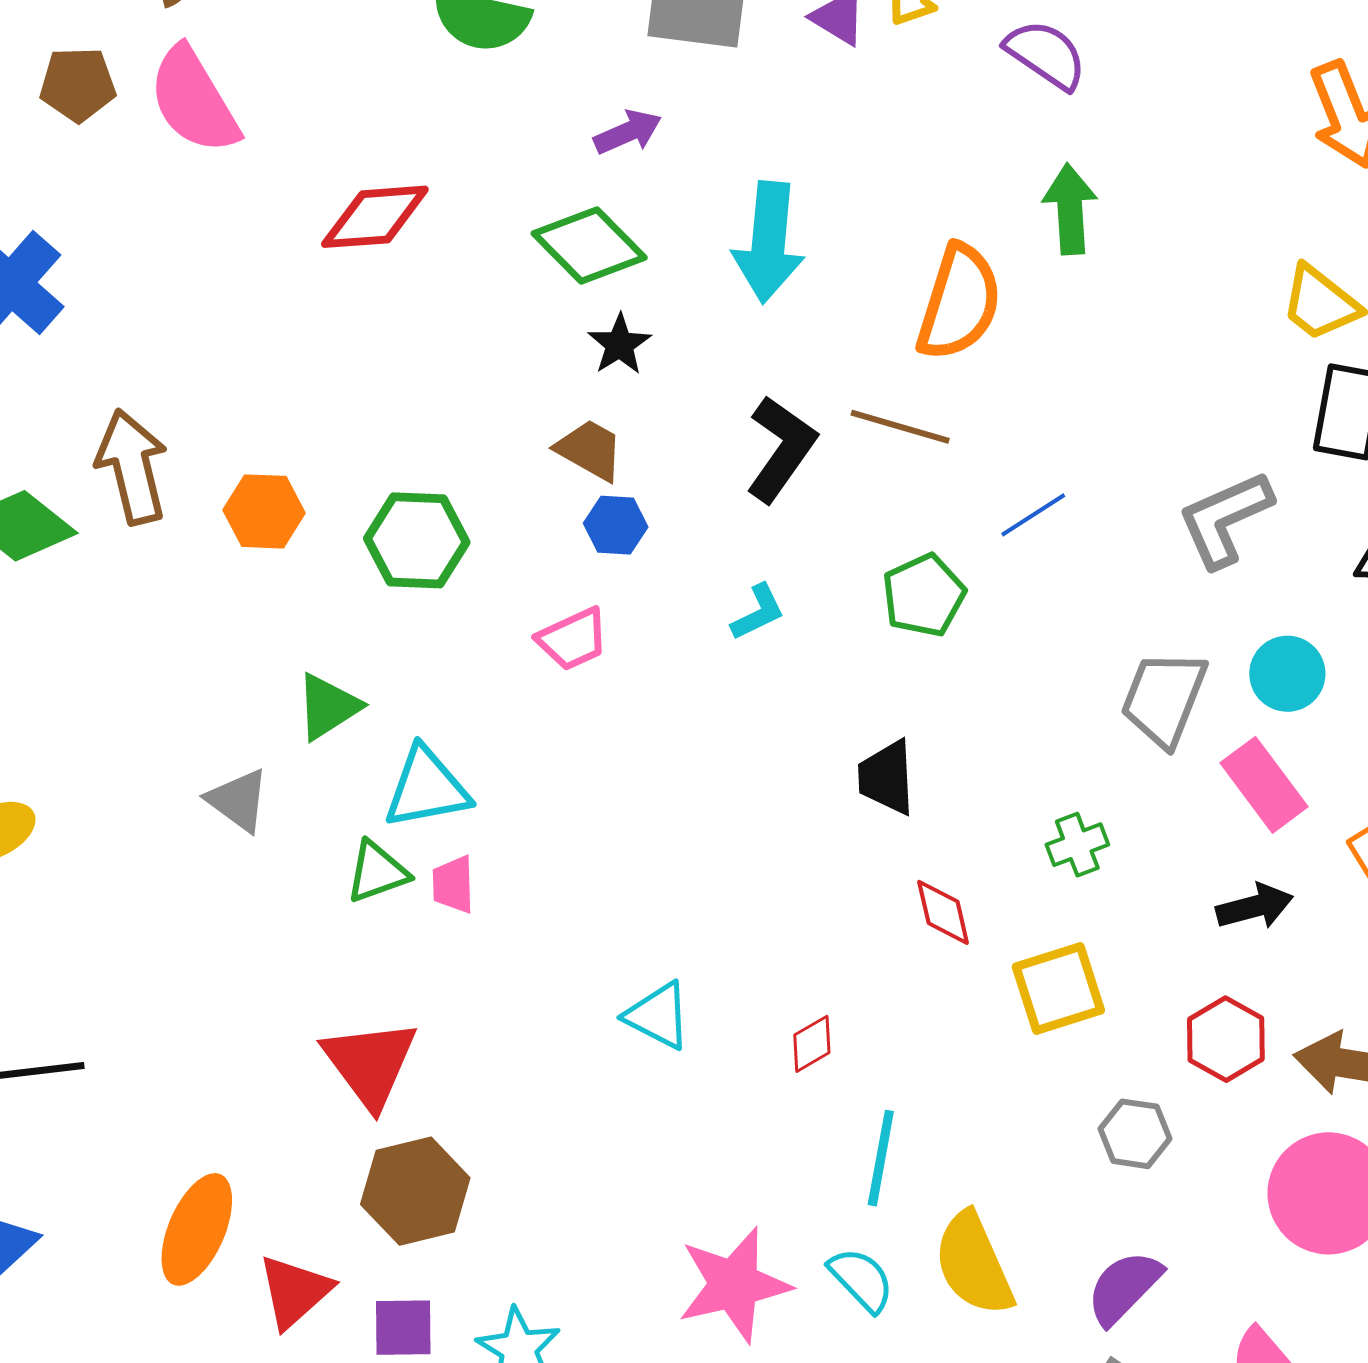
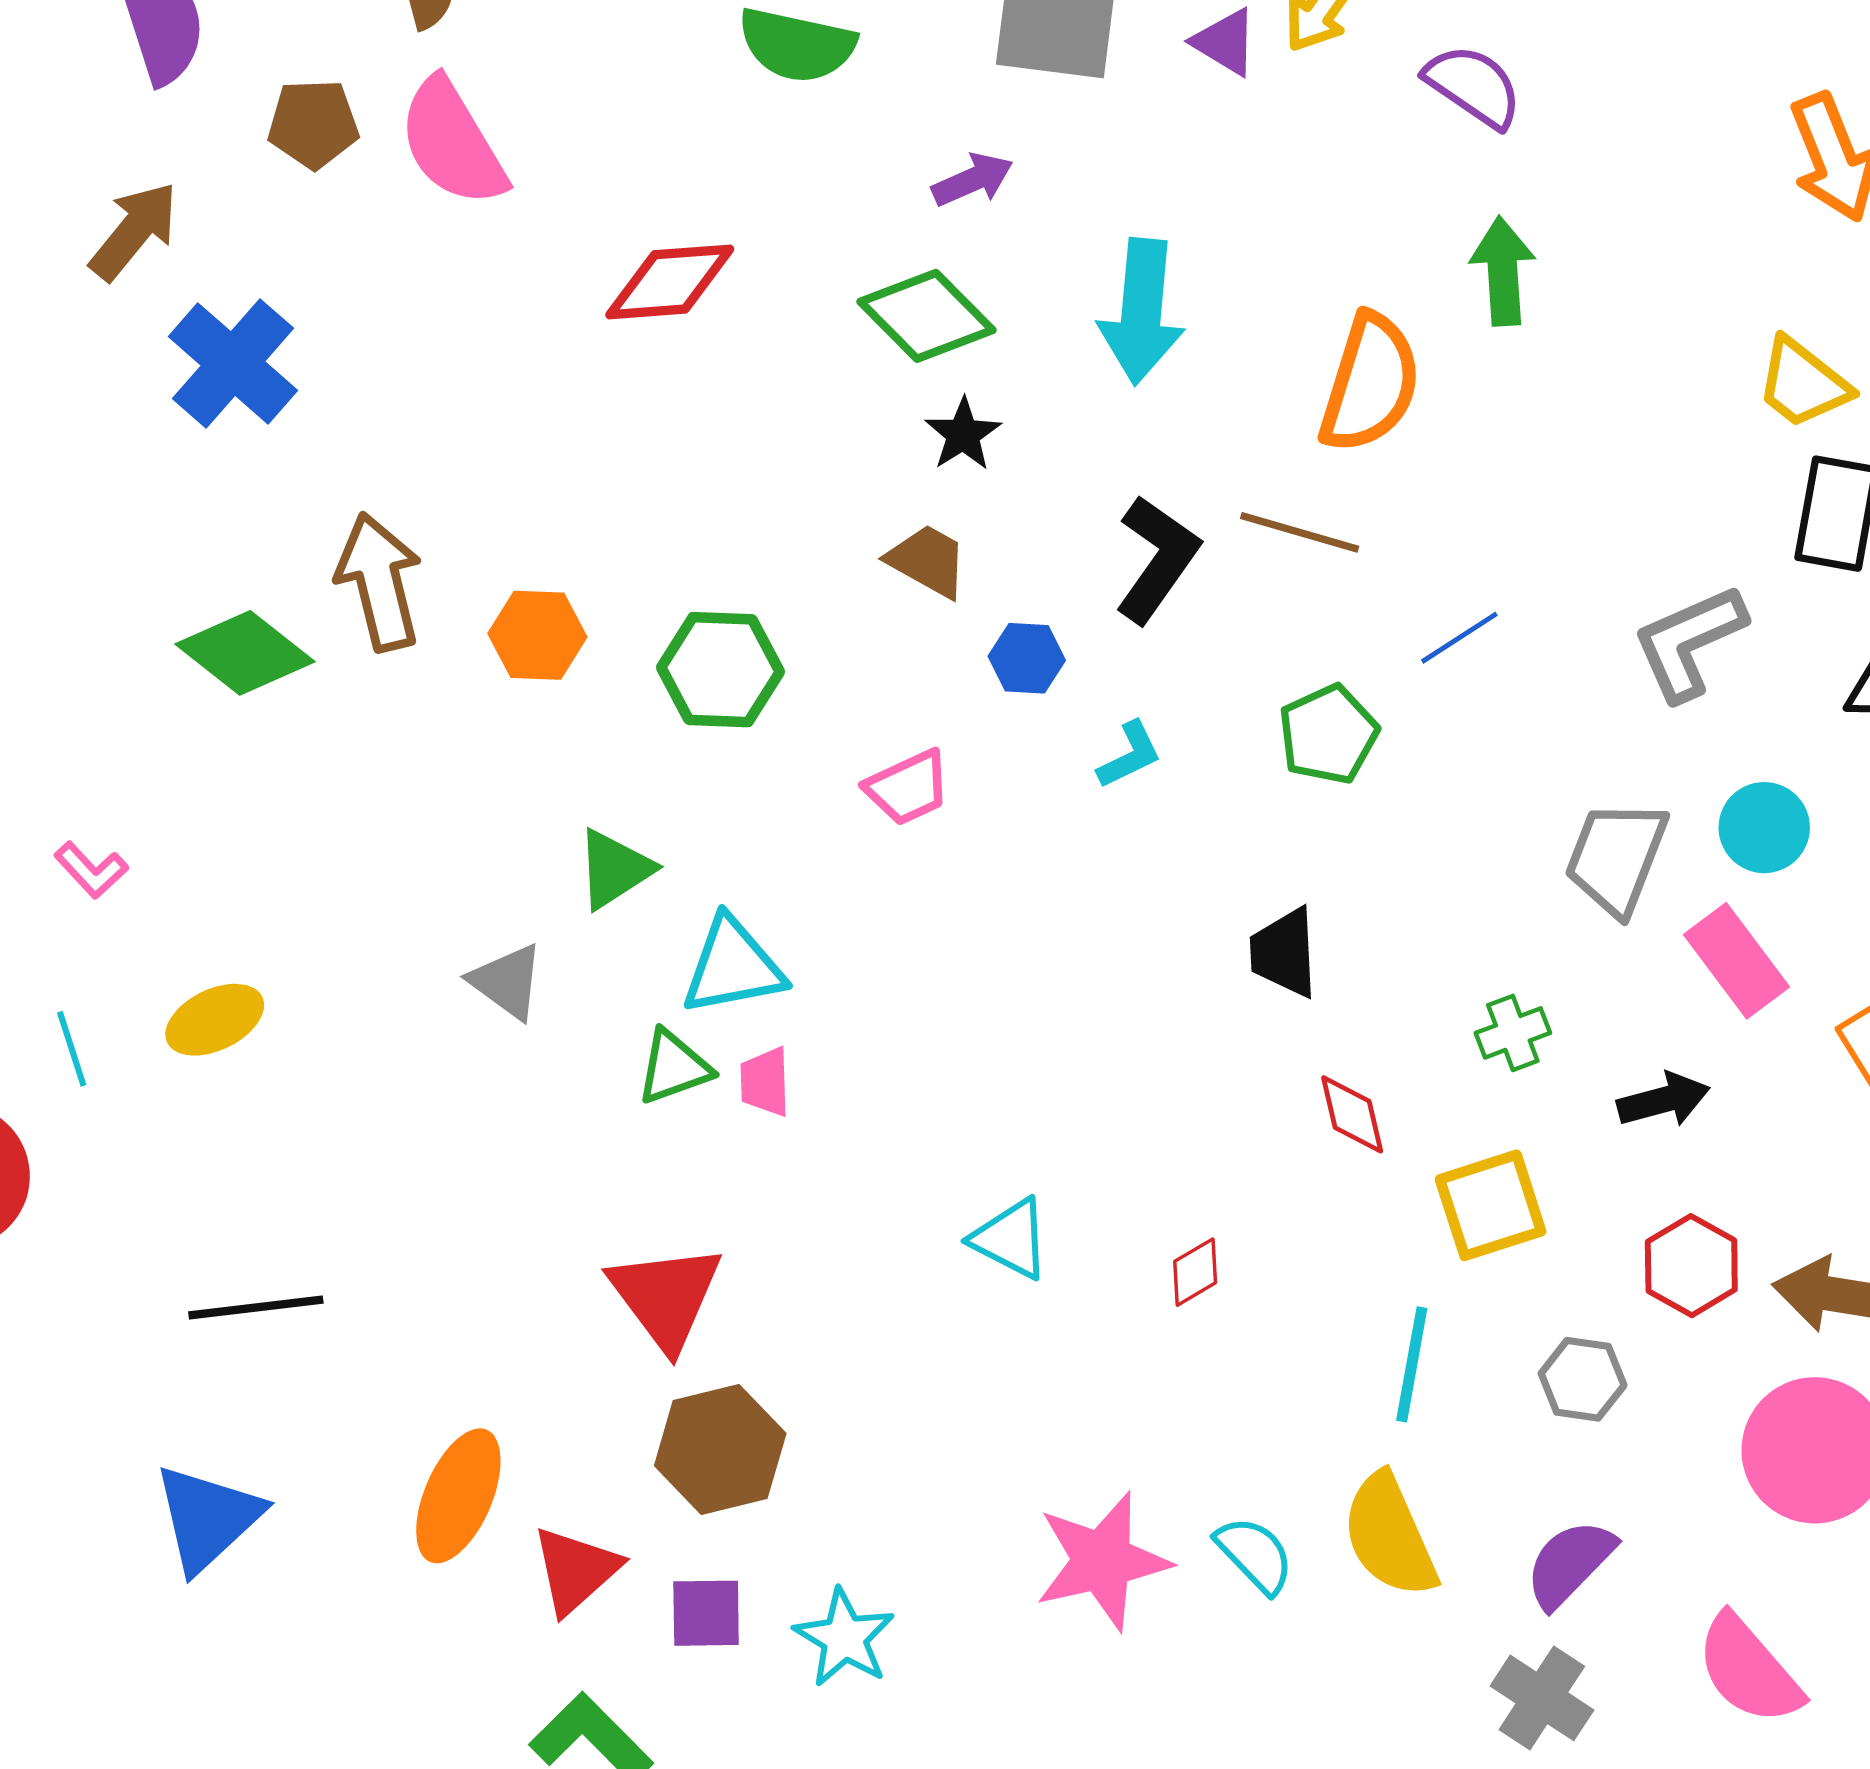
blue hexagon: (616, 525) -> (1027, 658), moved
black arrow: (1255, 907) -> (1664, 1100), moved
cyan line: (881, 1158) -> (1412, 1364), moved

